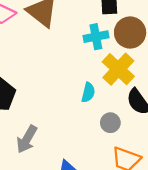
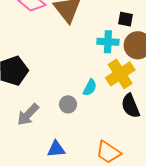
gray circle: (110, 123) -> (68, 104), moved

